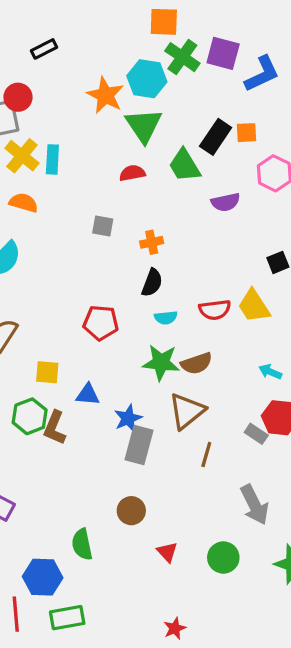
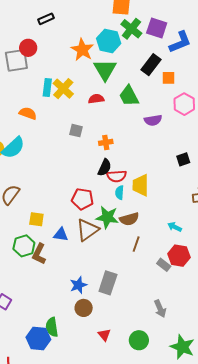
black rectangle: (216, 137) -> (151, 65), moved
yellow cross: (22, 156) -> (63, 89), moved
yellow trapezoid: (254, 306) -> (141, 185), moved, turned 30
red semicircle: (215, 310) -> (117, 176), moved
cyan semicircle: (166, 318) -> (120, 193), moved, turned 96
red pentagon: (101, 323) -> (82, 199), moved
brown triangle: (187, 411) -> (88, 230), moved
blue star: (128, 418) -> (78, 285), moved
gray rectangle: (139, 445) -> (108, 283), moved
brown line: (206, 455) -> (136, 244), moved
gray arrow: (254, 505) -> (160, 309), size x0.7
blue hexagon: (43, 577) -> (38, 338), moved

